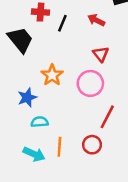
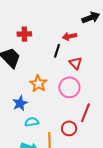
red arrow: (96, 20) -> (69, 36), turned -32
black line: (62, 23) -> (57, 51), moved
red circle: (92, 145) -> (69, 128), moved

